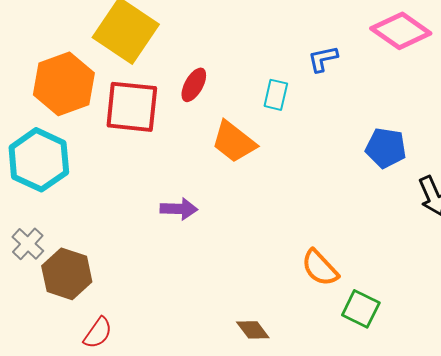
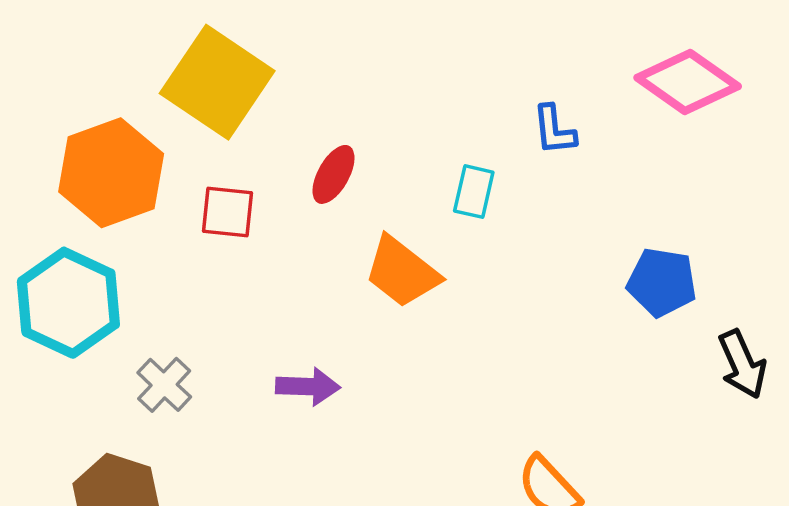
blue L-shape: (323, 59) -> (554, 130), turned -84
red square: (132, 107) -> (227, 212), size x0.6
gray cross: (28, 244) -> (164, 385), moved

